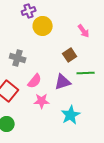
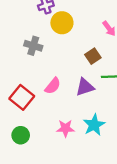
gray cross: (18, 58) -> (33, 46), moved
pink star: (42, 101) -> (65, 128), moved

